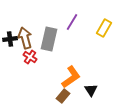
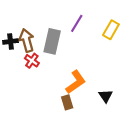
black triangle: (91, 90) -> (106, 96), moved
brown rectangle: (63, 96) -> (67, 102), turned -56

